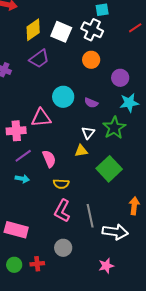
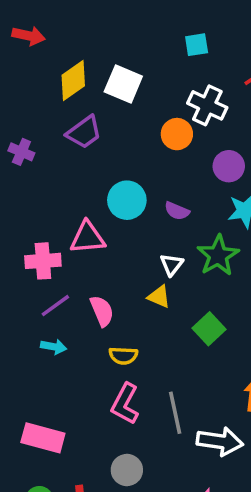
white cross: (92, 30) -> (207, 105), moved
yellow triangle: (81, 151) -> (159, 297), turned 32
green square: (109, 169) -> (209, 329), size x0.7

